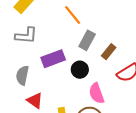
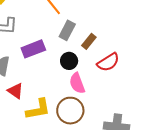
black circle: (80, 70) -> (69, 61), moved

